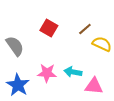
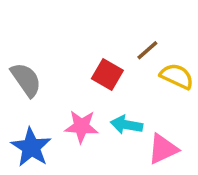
red square: (49, 28) -> (107, 75), moved
pink triangle: (94, 86) -> (163, 149), turned -30

